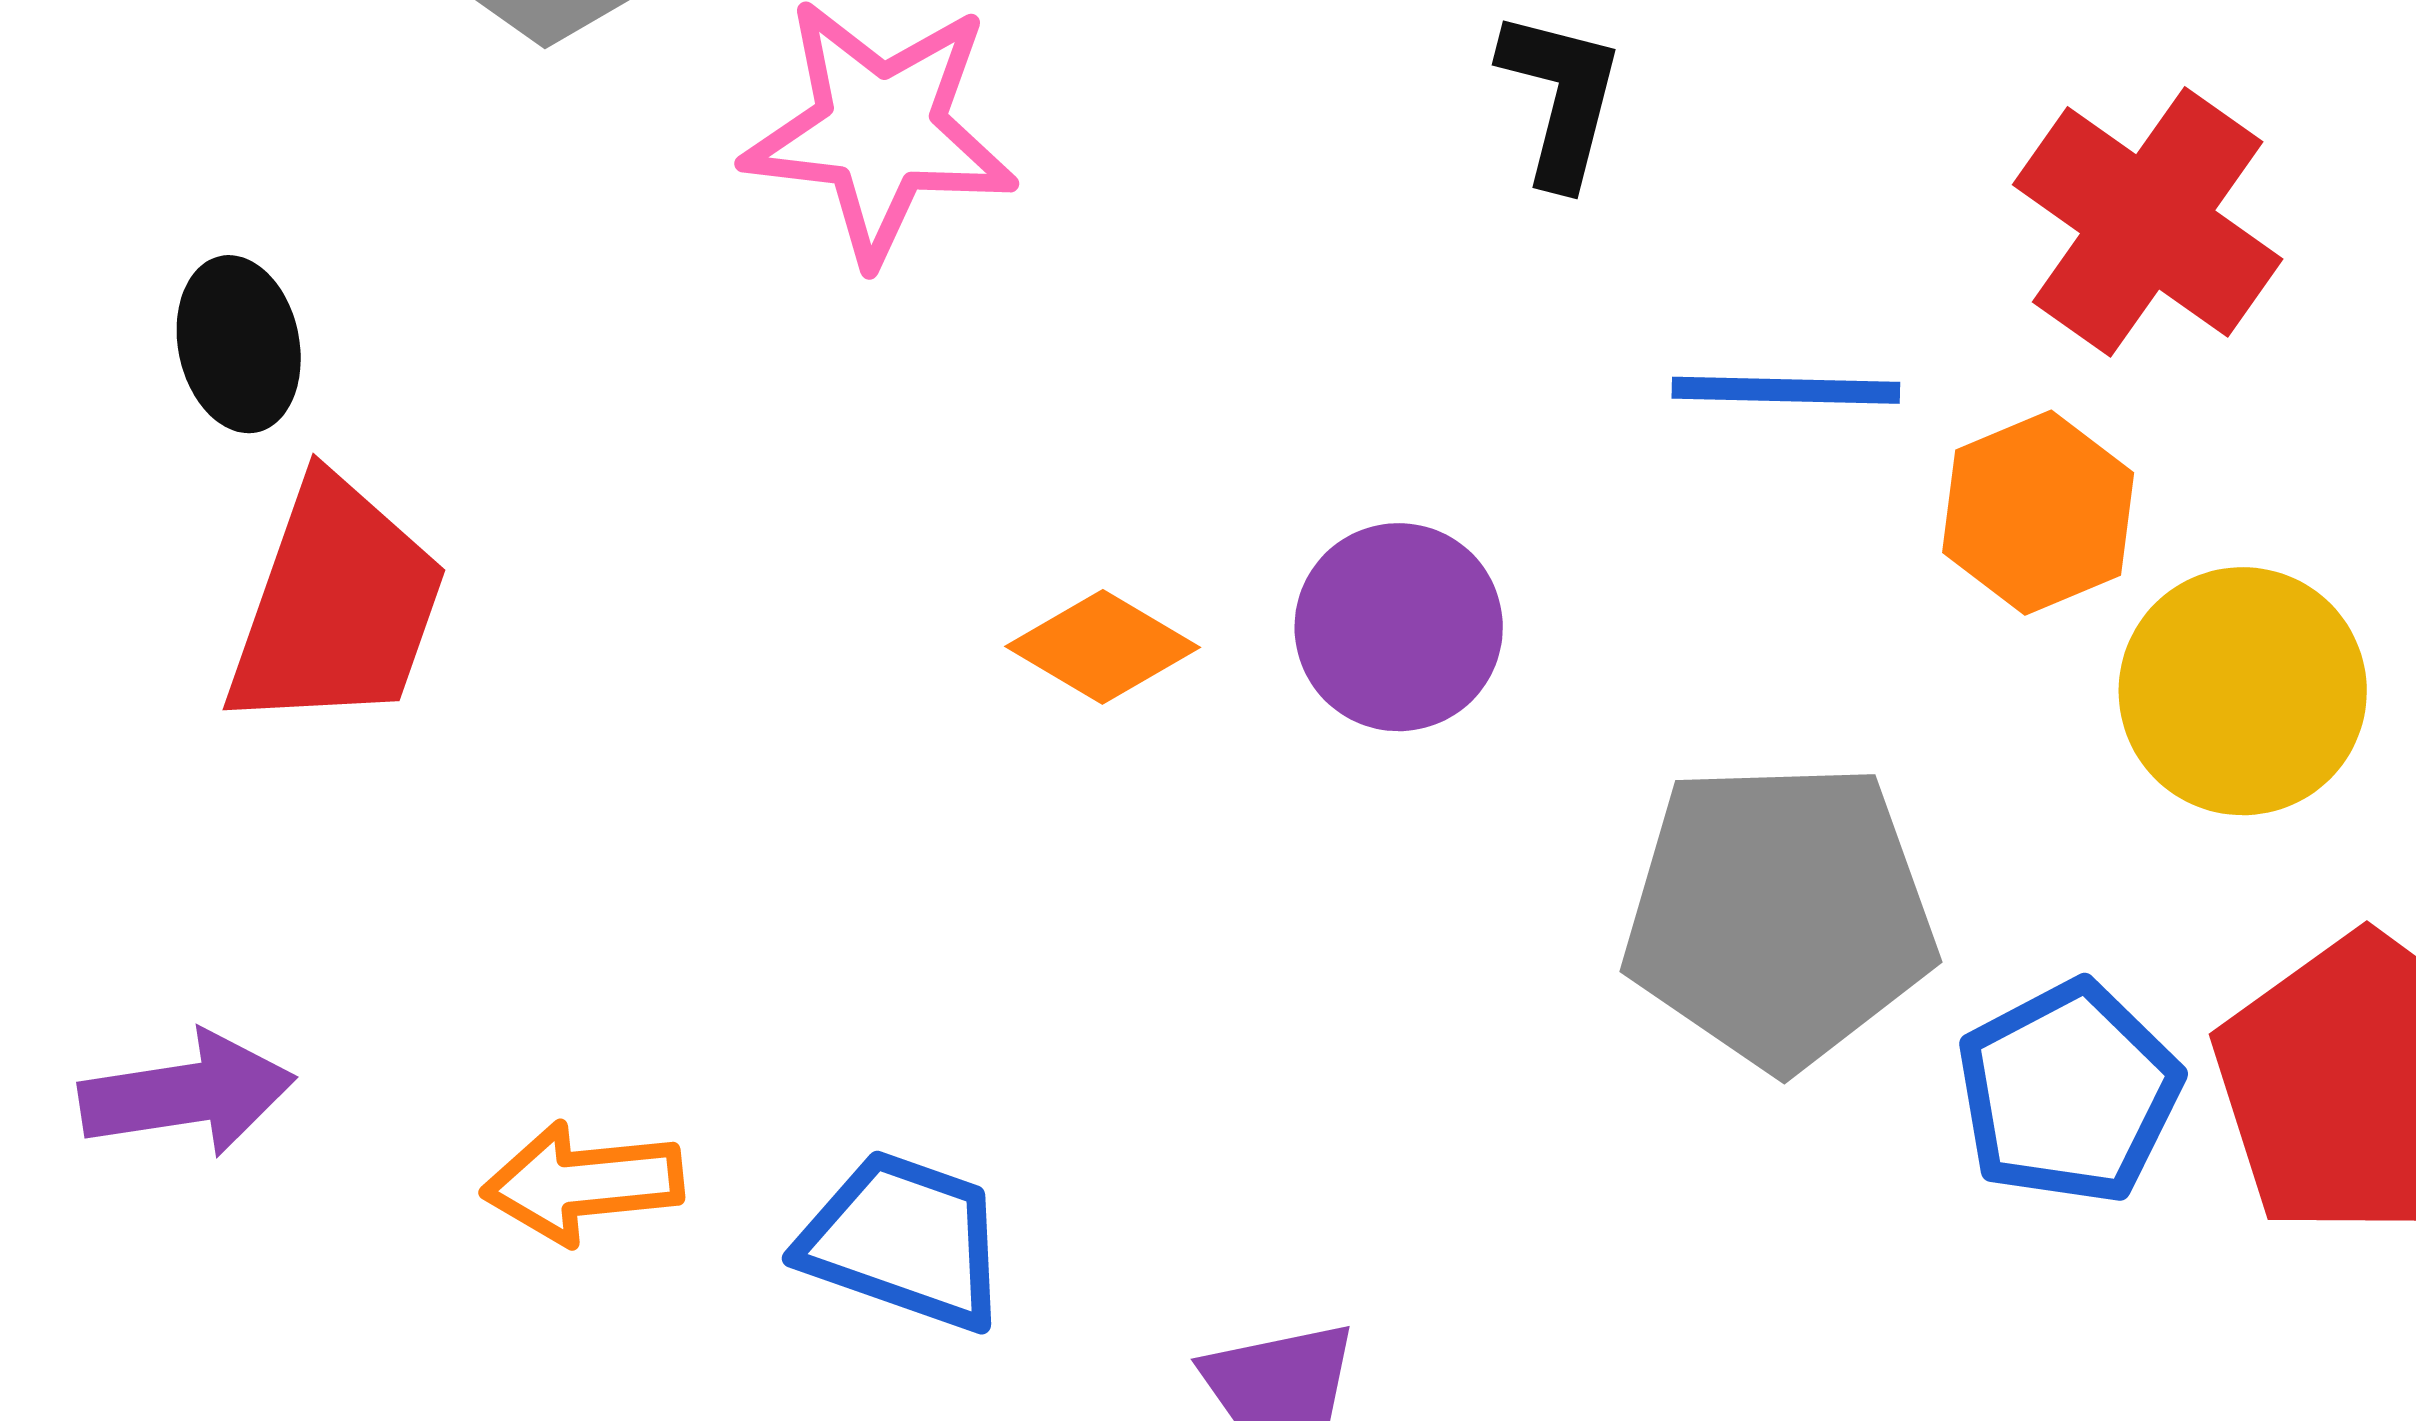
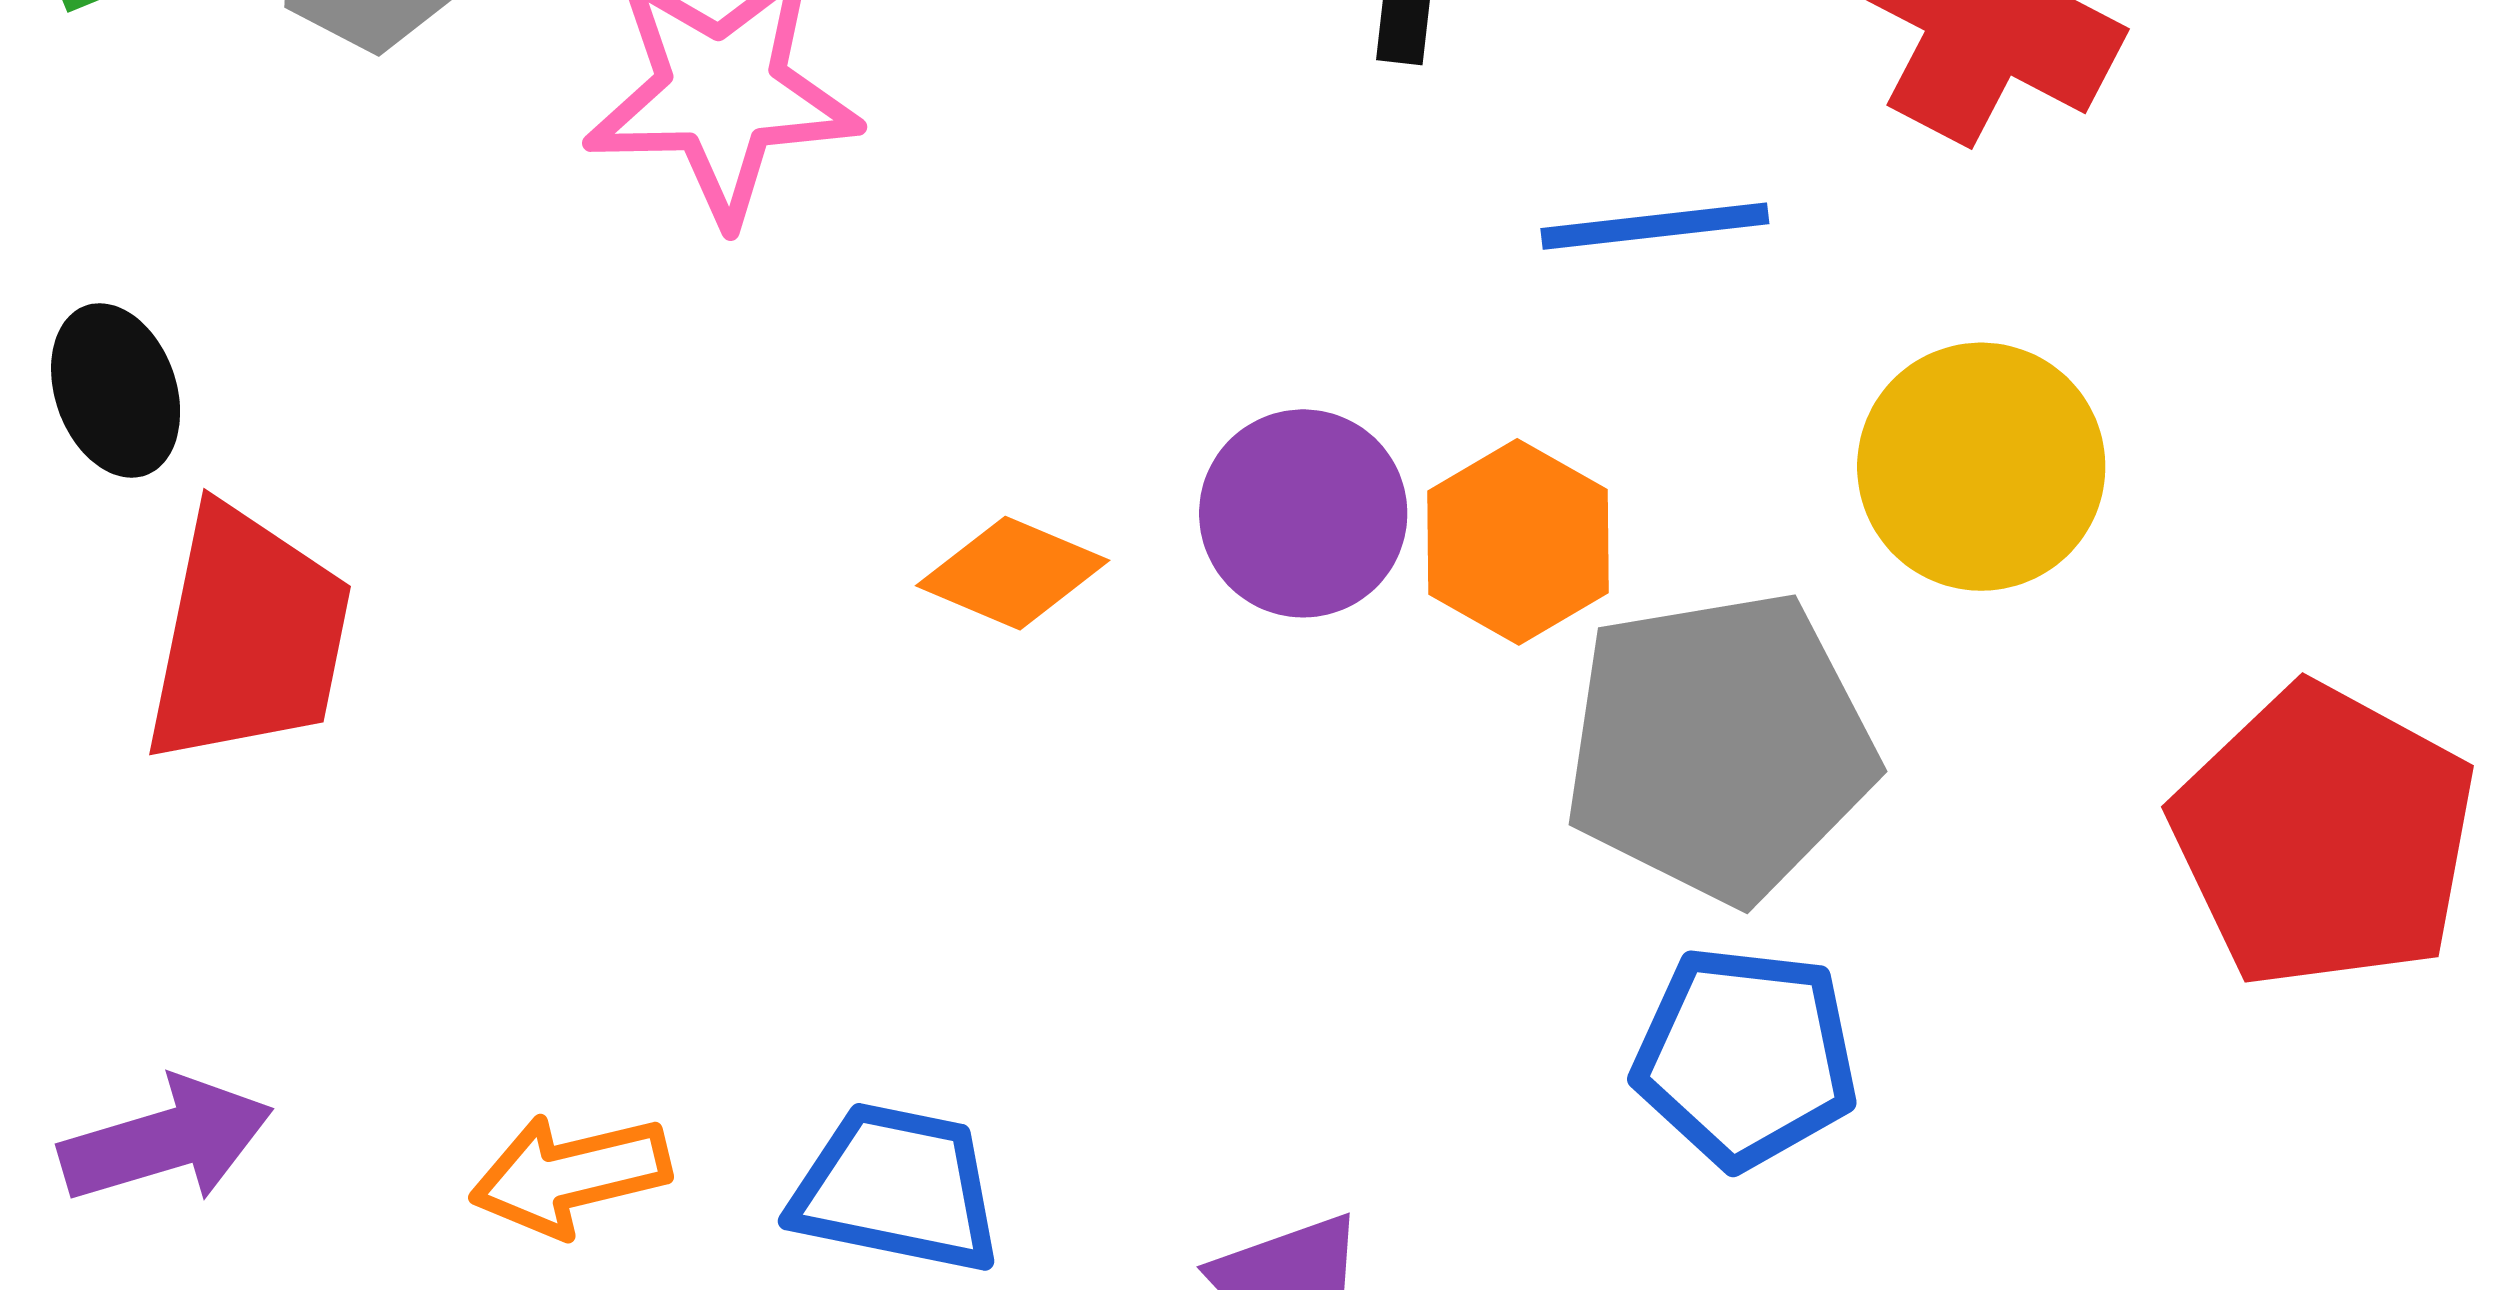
orange hexagon: (2038, 513) -> (1518, 542), moved
yellow circle: (2243, 691) -> (1981, 467), moved
blue pentagon: (2069, 1092) -> (1746, 1057), moved, turned -30

